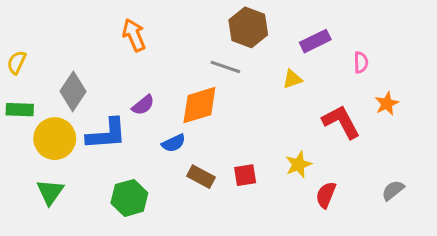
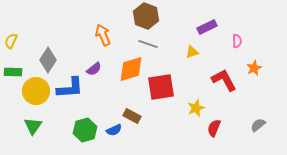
brown hexagon: (248, 27) -> (146, 16), moved
orange arrow: (134, 35) -> (103, 35), moved
blue semicircle: (174, 143) -> (114, 130), moved
red square: (245, 175) -> (161, 87), moved, size x1.8

